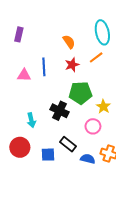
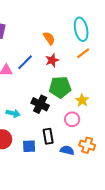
orange line: (96, 57) -> (83, 53), moved
blue line: (44, 67) -> (25, 62), turned 48
cyan arrow: (31, 120) -> (13, 113), turned -64
black rectangle: (68, 144) -> (48, 136), turned 42

